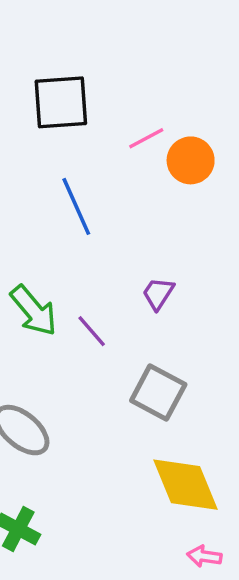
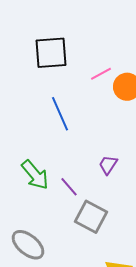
gray square: (158, 392) -> (91, 217), moved

